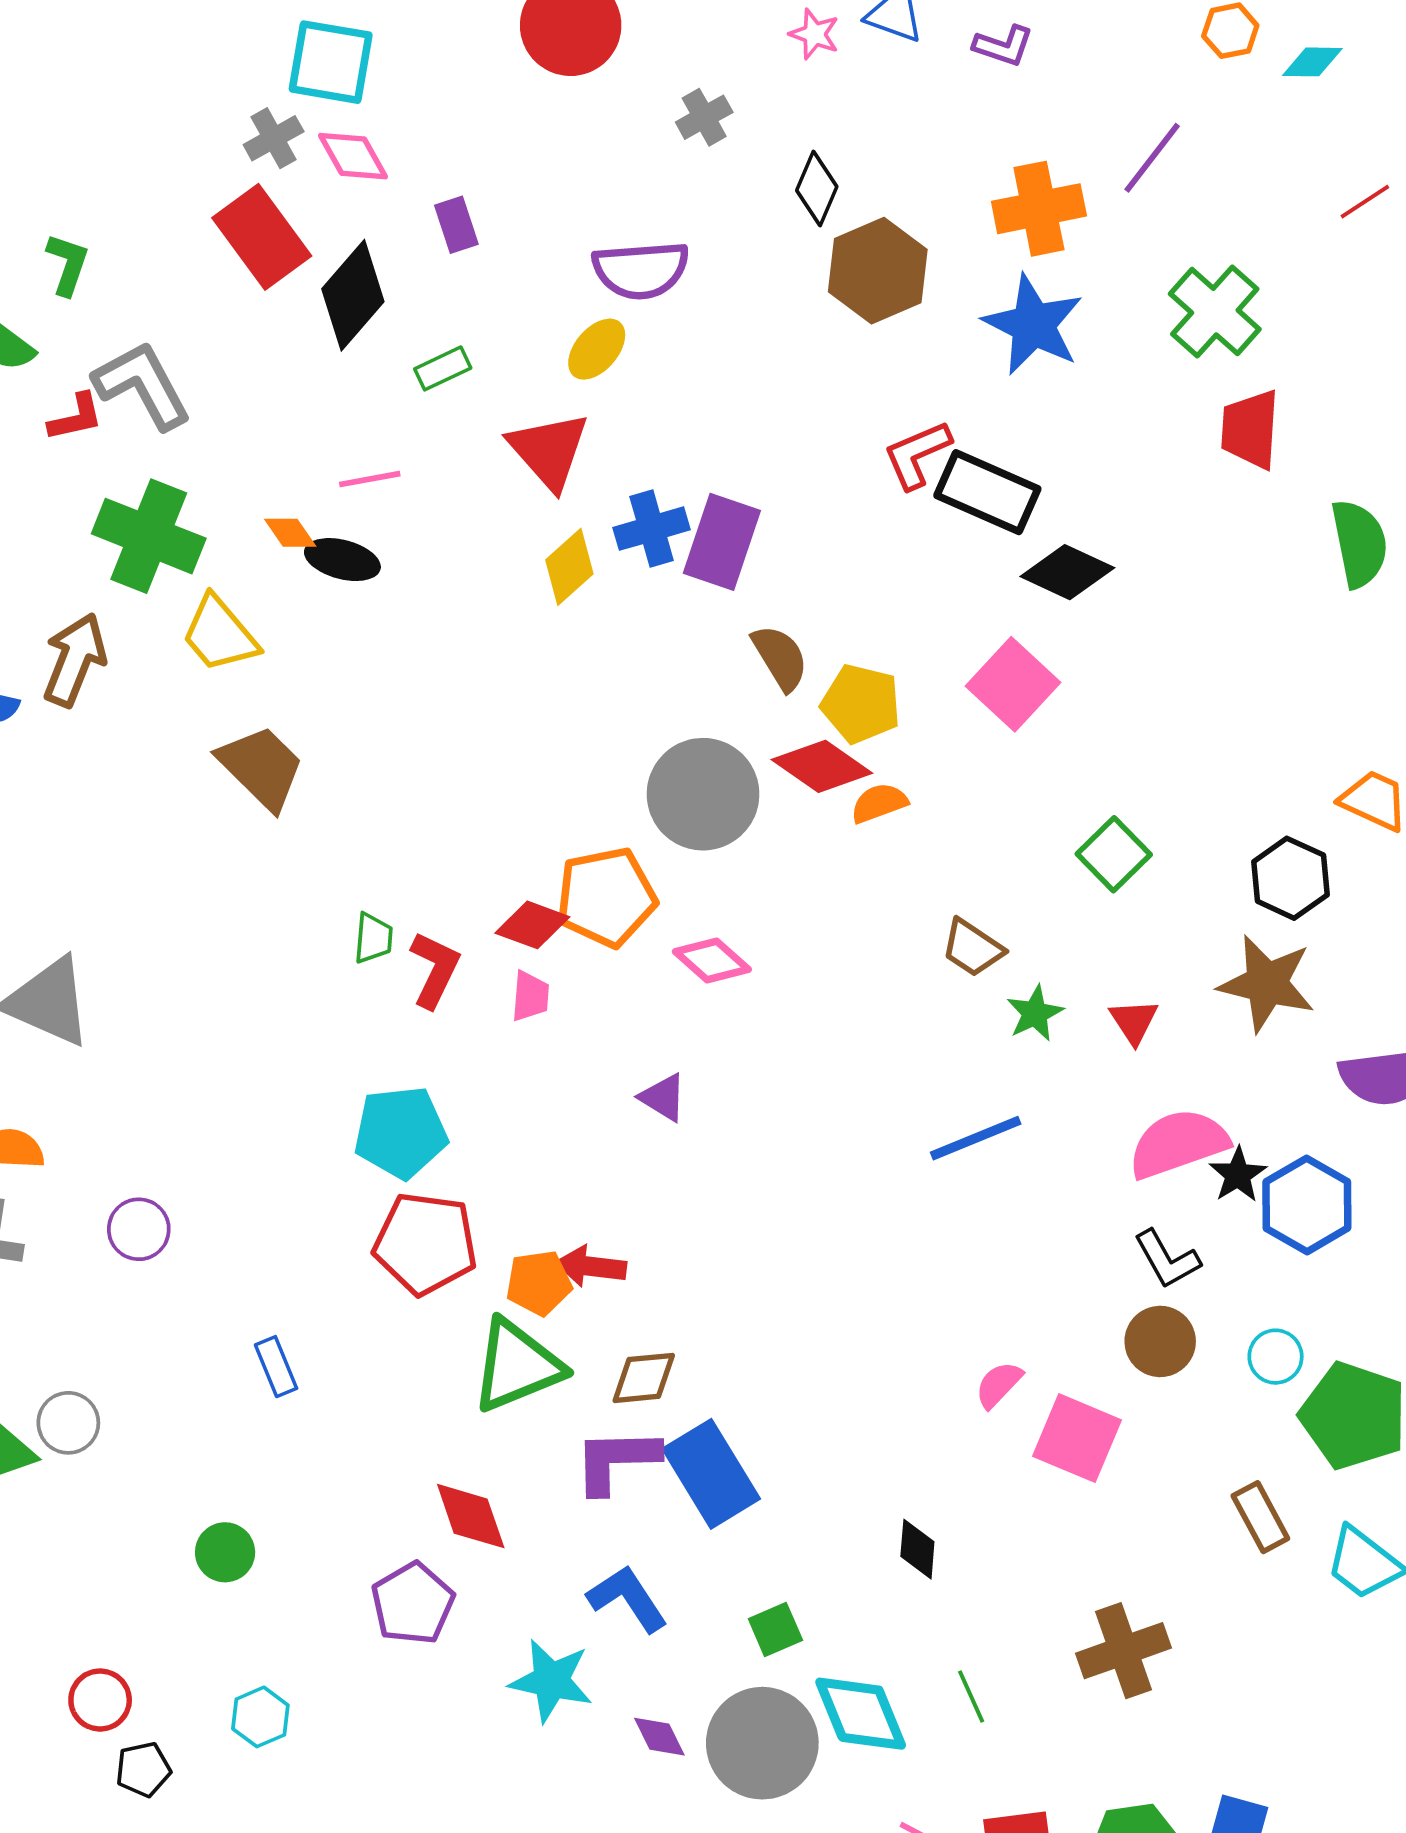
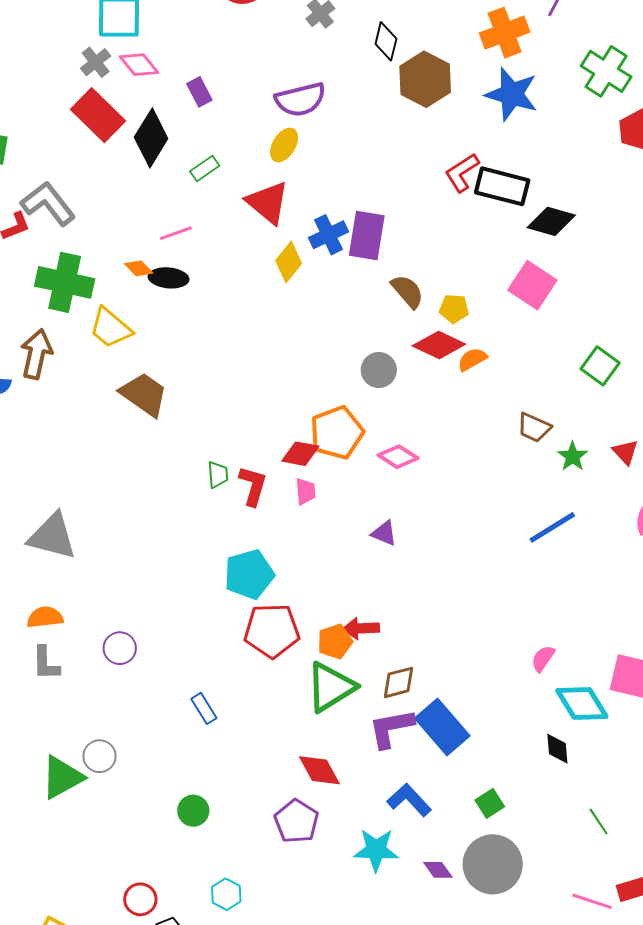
yellow pentagon: (861, 704) -> (454, 309), size x0.7
gray circle: (703, 794) -> (379, 370), size x0.6
pink semicircle: (999, 1385) -> (543, 659), moved
cyan diamond: (861, 1714) -> (582, 703), moved

